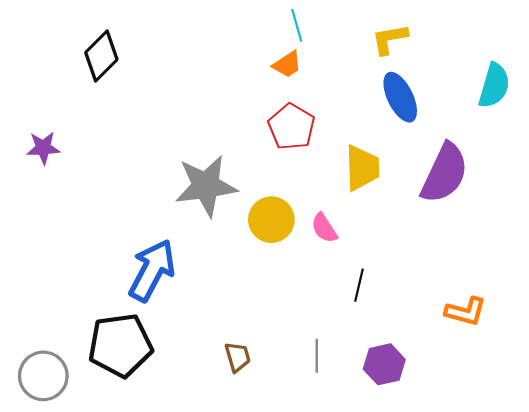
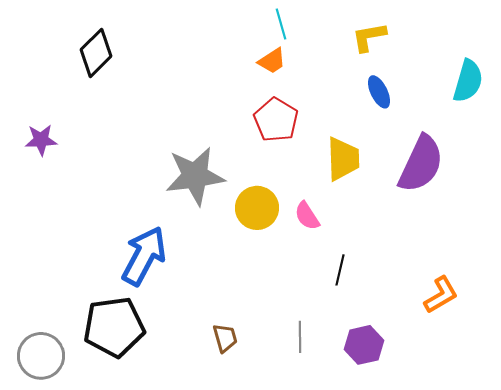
blue ellipse: (400, 97) -> (379, 92), size x0.7
orange L-shape: (466, 311) -> (441, 295), turned -45

